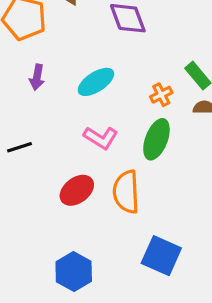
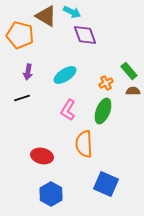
pink L-shape: (101, 138) -> (68, 110), turned 90
black line: (19, 147) -> (22, 98), moved
red ellipse: (77, 190) -> (42, 156), moved, turned 50

